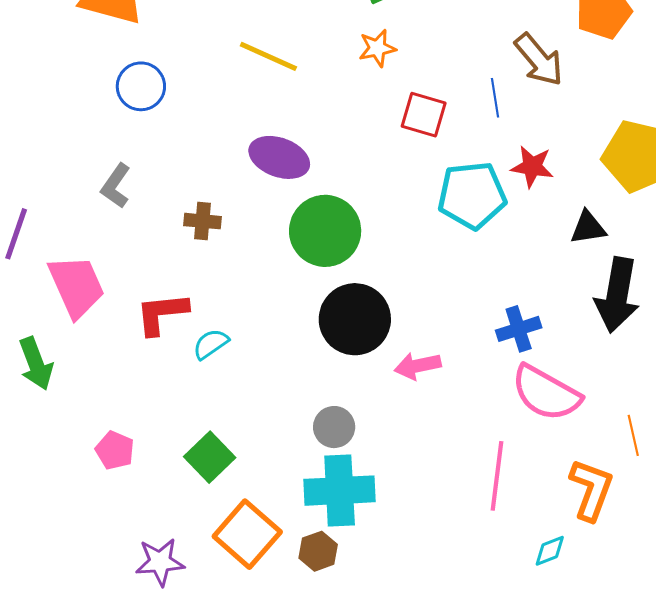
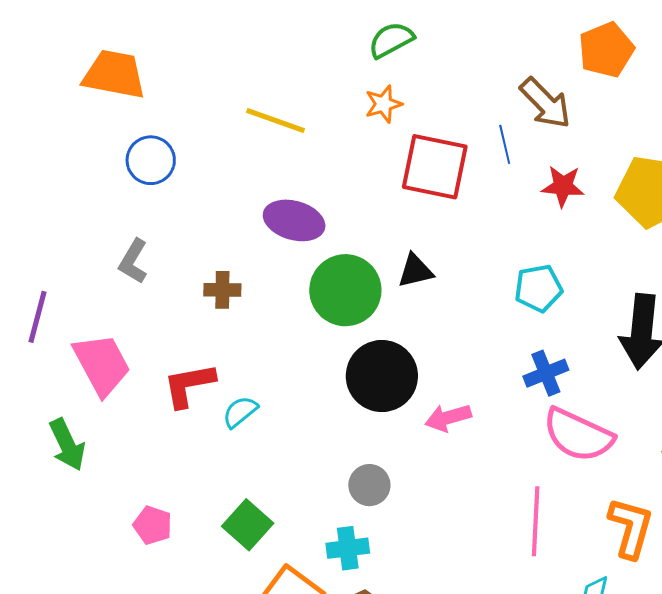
red square: (424, 115) -> (435, 167), size x1.5
red star: (532, 167) -> (563, 186), moved
cyan pentagon: (472, 195) -> (538, 288), moved, size x0.7
black triangle: (588, 228) -> (415, 271), moved
cyan cross: (340, 491) -> (348, 548), moved, size x0.6

